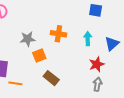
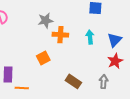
gray star: (28, 39) -> (46, 20), moved
red star: (97, 64) -> (115, 61), moved
brown rectangle: (51, 78) -> (73, 81), moved

